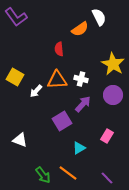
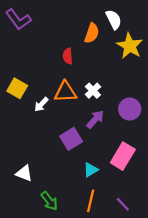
orange semicircle: (80, 29) -> (92, 33), turned -36
yellow star: (113, 64) -> (130, 46), moved
white cross: (81, 79) -> (93, 91), turned 32
pink rectangle: (107, 136) -> (123, 156), size x1.6
white triangle: (20, 140) -> (24, 173), moved
orange line: (68, 173) -> (91, 201), moved, turned 66

